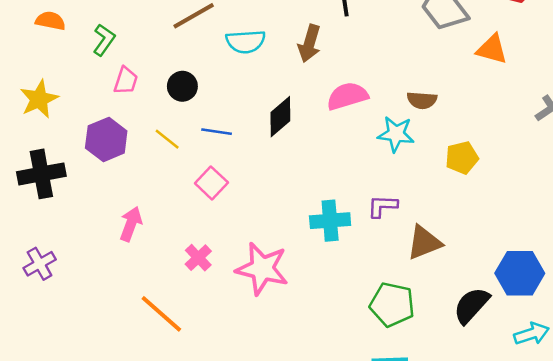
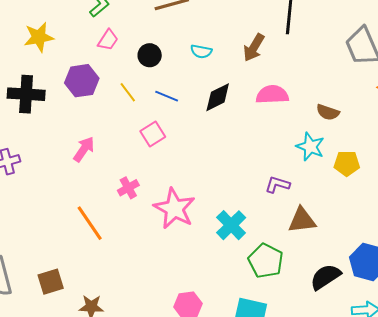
cyan semicircle: (246, 42) -> (201, 51), moved, size x0.7
cyan star: (396, 134) -> (310, 147), moved
cyan cross: (330, 221) -> (231, 225), moved, turned 36

